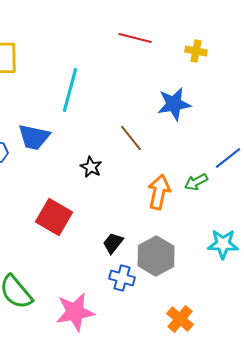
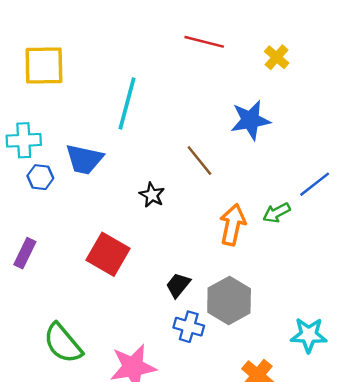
yellow cross: (196, 51) -> (277, 57), turned 30
cyan star: (223, 244) -> (309, 335), moved

